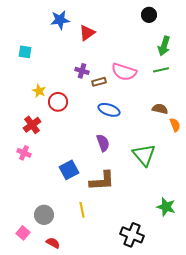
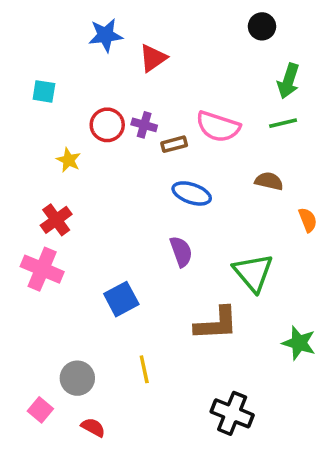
red circle: (58, 102) -> (107, 125), moved
brown semicircle: (160, 109) -> (269, 181), moved
pink cross: (24, 153) -> (42, 269), size x1.6
brown L-shape: (102, 181) -> (216, 324), moved
green star: (166, 207) -> (299, 343), moved

